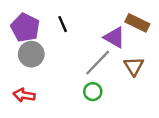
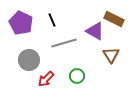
gray circle: (31, 54) -> (29, 60), moved
gray line: (98, 63) -> (64, 43), moved, turned 30
red arrow: (24, 95) -> (46, 79), moved, turned -54

